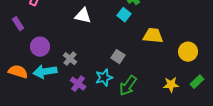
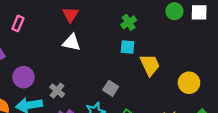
cyan square: (124, 15) -> (128, 47), moved, turned -32
yellow trapezoid: (153, 36) -> (150, 65), turned 60

